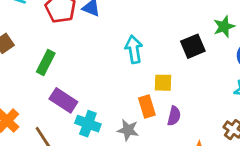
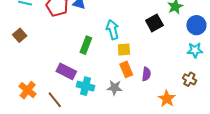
green rectangle: (46, 62) -> (86, 45), moved
yellow square: (163, 83) -> (124, 49), moved

